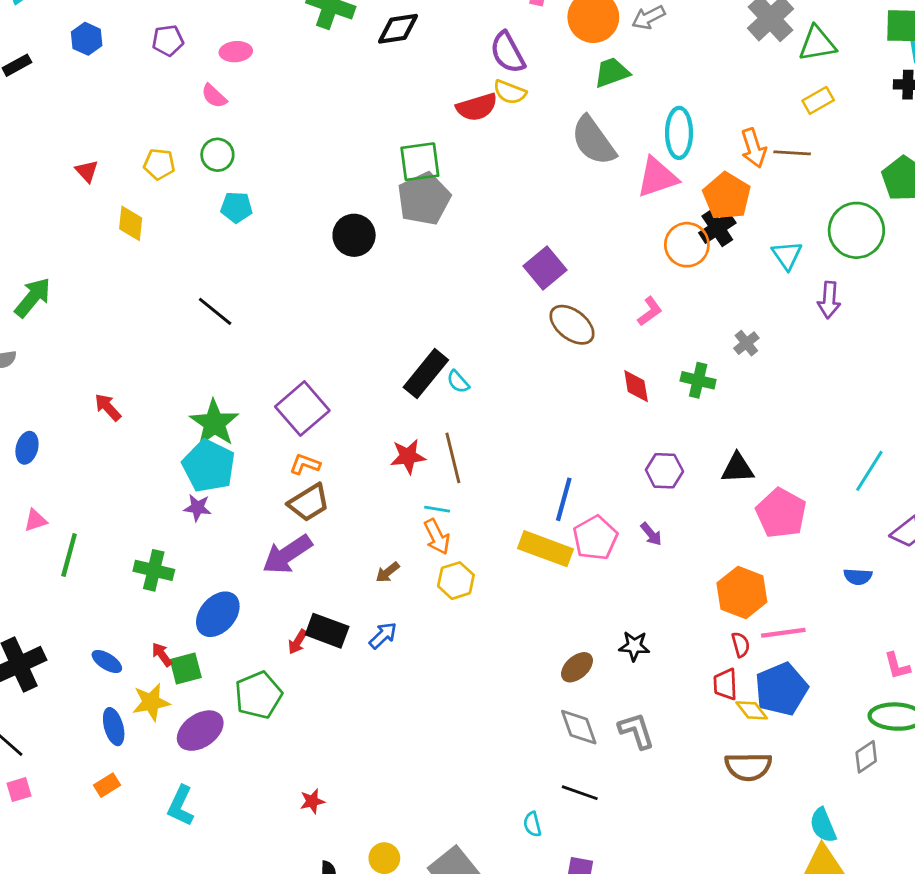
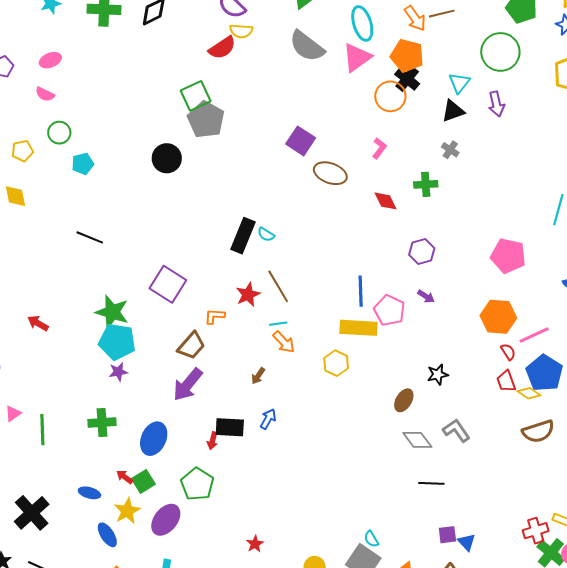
cyan triangle: (787, 255) -> (459, 83), turned 30
orange L-shape: (305, 464) -> (215, 316), moved
black triangle: (738, 468) -> (453, 111), moved
yellow hexagon: (456, 581) -> (336, 363), moved
cyan semicircle: (532, 824) -> (371, 539), moved

